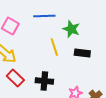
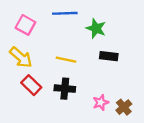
yellow line: (54, 47) -> (66, 60), moved, turned -60

